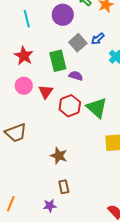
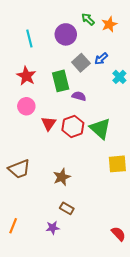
red triangle: (46, 92) -> (49, 123), moved
brown trapezoid: (16, 133) -> (19, 169), moved
brown star: (59, 156) -> (62, 177), turned 30
brown rectangle: (64, 187) -> (67, 208), turned -48

